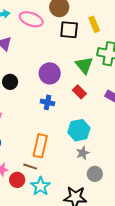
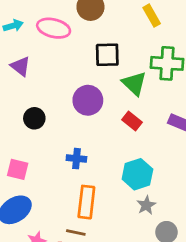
yellow rectangle: (94, 24) -> (152, 16), moved
black square: (69, 30) -> (107, 55), moved
blue cross: (48, 102) -> (76, 159), moved

